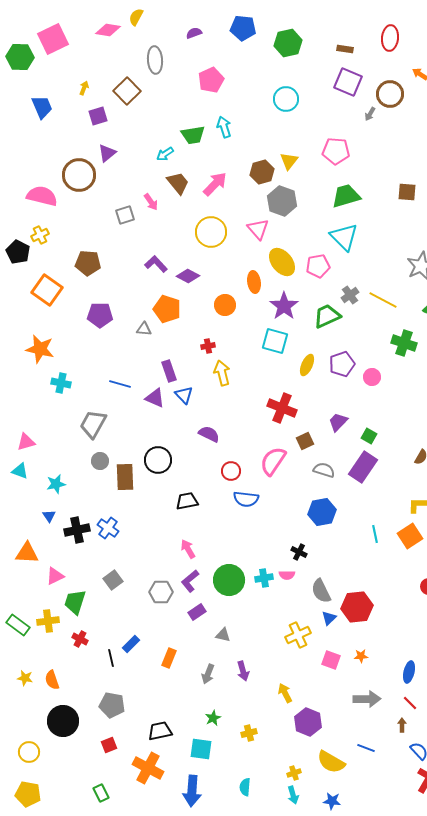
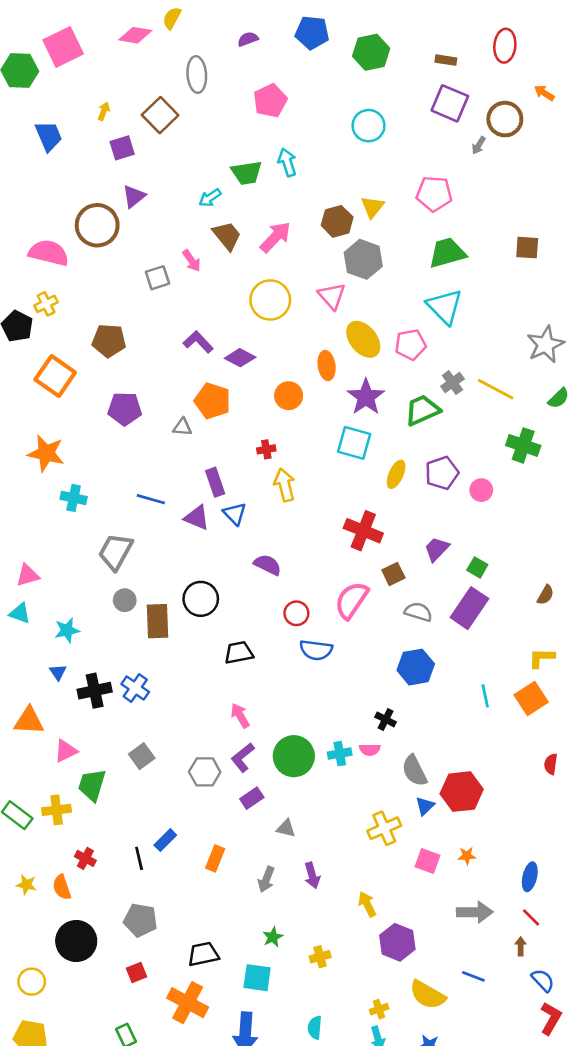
red cross: (80, 639) -> (85, 858), moved

